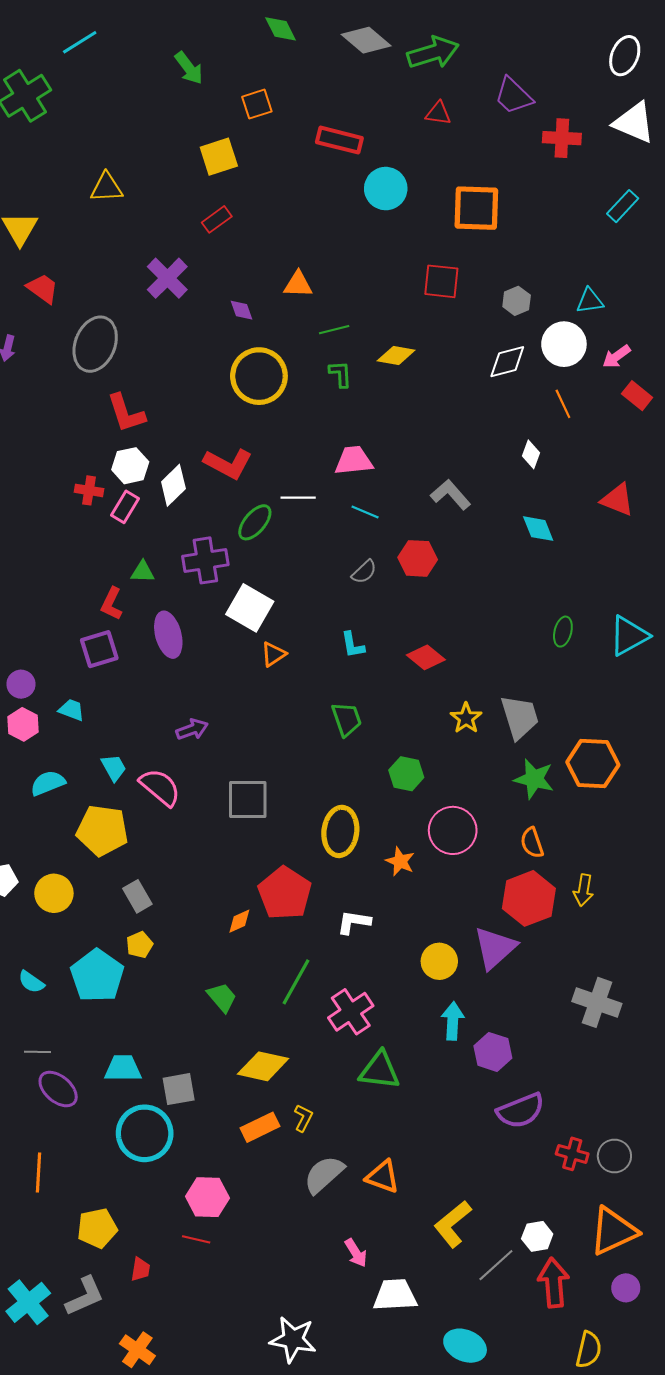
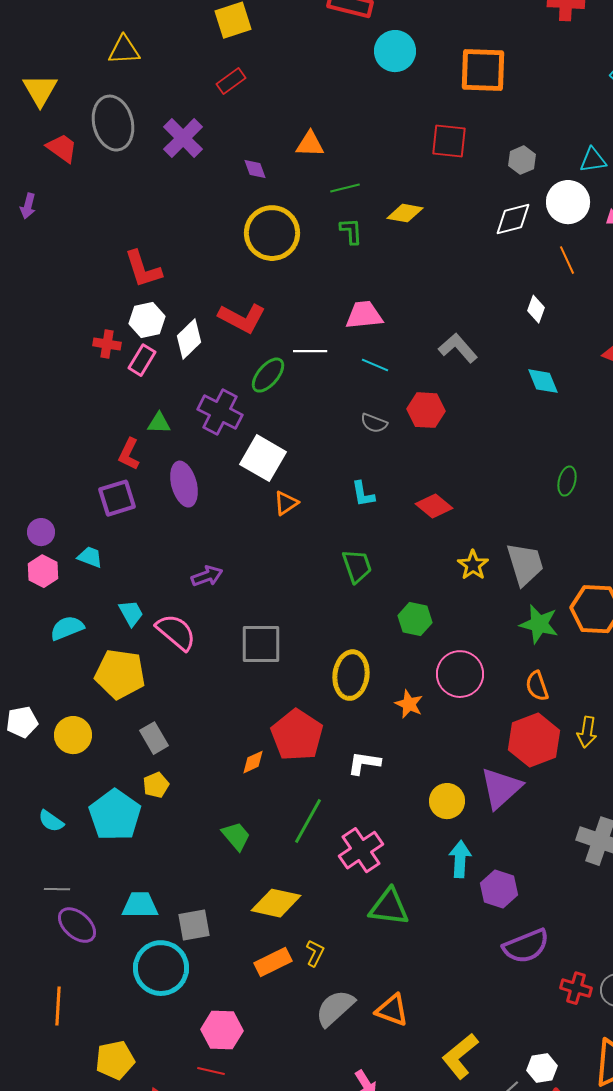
gray ellipse: (95, 344) -> (113, 123), moved, turned -36
purple cross: (205, 560) -> (220, 412), turned 36
gray semicircle: (364, 572) -> (374, 423), turned 64

